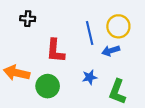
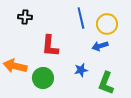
blue line: (90, 33) -> (81, 18), moved

